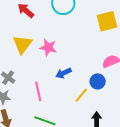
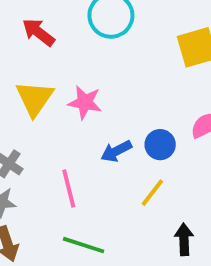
blue circle: (98, 81) -> (160, 145), moved

